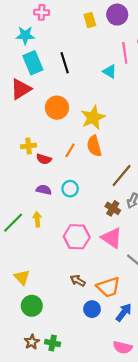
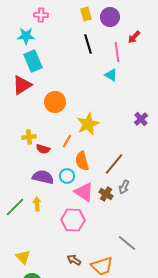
yellow rectangle: (90, 20) -> (86, 14), moved
black line: (65, 63) -> (88, 44), moved
cyan triangle: (110, 71) -> (111, 75), moved
yellow star: (93, 117) -> (88, 124), moved
orange semicircle: (94, 146) -> (82, 161), moved
purple semicircle: (44, 190) -> (43, 177), size x1.5
pink triangle: (112, 238) -> (84, 192), moved

